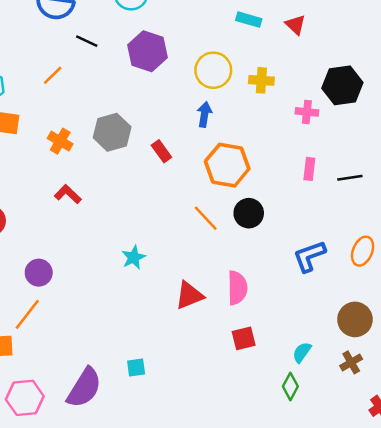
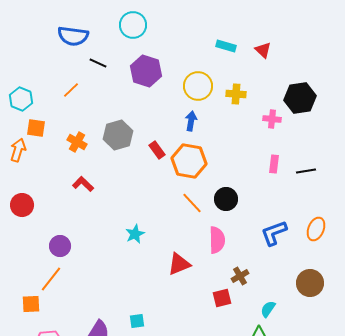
orange hexagon: (227, 165) -> (189, 161), moved
pink semicircle: (237, 288) -> (217, 240), moved
brown cross: (351, 362) -> (240, 276), moved

